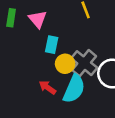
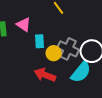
red arrow: (47, 87) -> (45, 75), size x1.5
cyan semicircle: (74, 89) -> (81, 72), moved, turned 30

